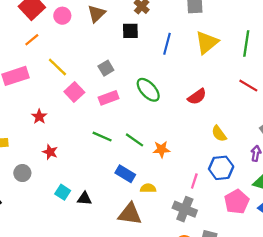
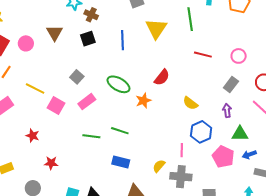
orange star: (161, 149) -> (143, 101), moved
yellow semicircle: (148, 188) -> (159, 166), moved, turned -32

